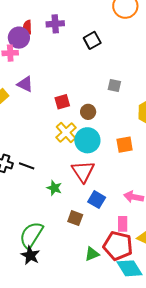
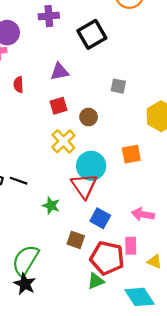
red semicircle: (27, 27) -> (18, 85), moved
black square: (92, 40) -> (92, 34), size x1.4
purple triangle: (25, 84) -> (60, 72), moved, turned -36
cyan circle: (87, 140) -> (91, 166), moved
red pentagon: (118, 246) -> (107, 258), moved

